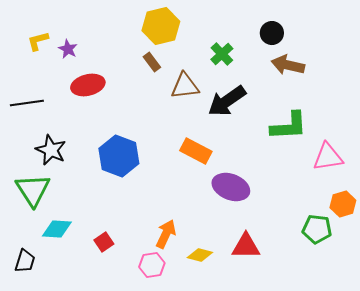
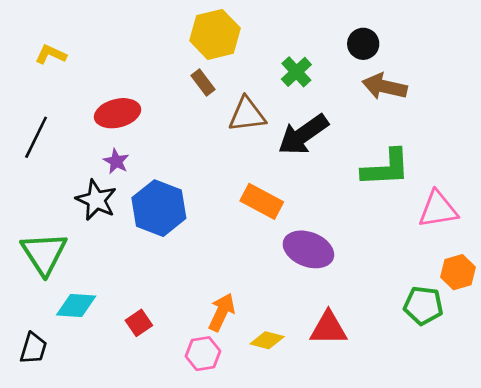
yellow L-shape: (38, 41) -> (51, 54), turned 40
purple star: (68, 49) -> (116, 161), moved
black line: (27, 103) -> (36, 137), turned -56
black star: (51, 150) -> (96, 200), moved

